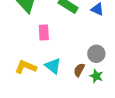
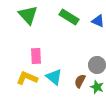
pink rectangle: (44, 33) -> (36, 56), moved

